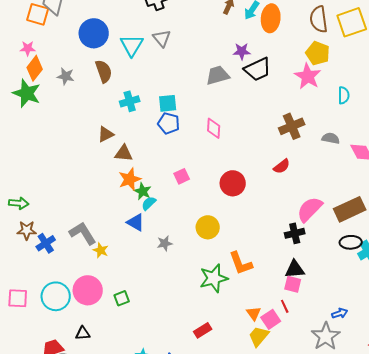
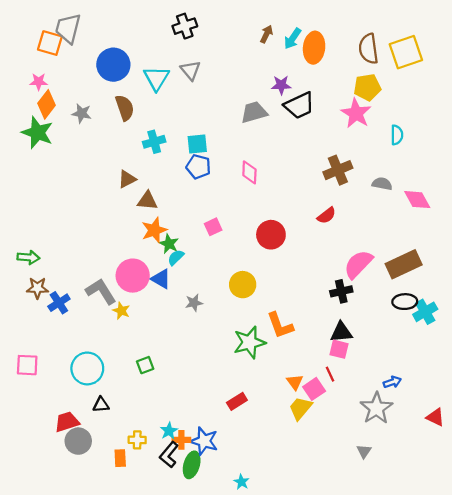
yellow pentagon: (318, 53) -> (367, 87), turned -30
pink circle: (88, 290) -> (133, 276), moved
cyan circle: (56, 296) -> (87, 368), moved

